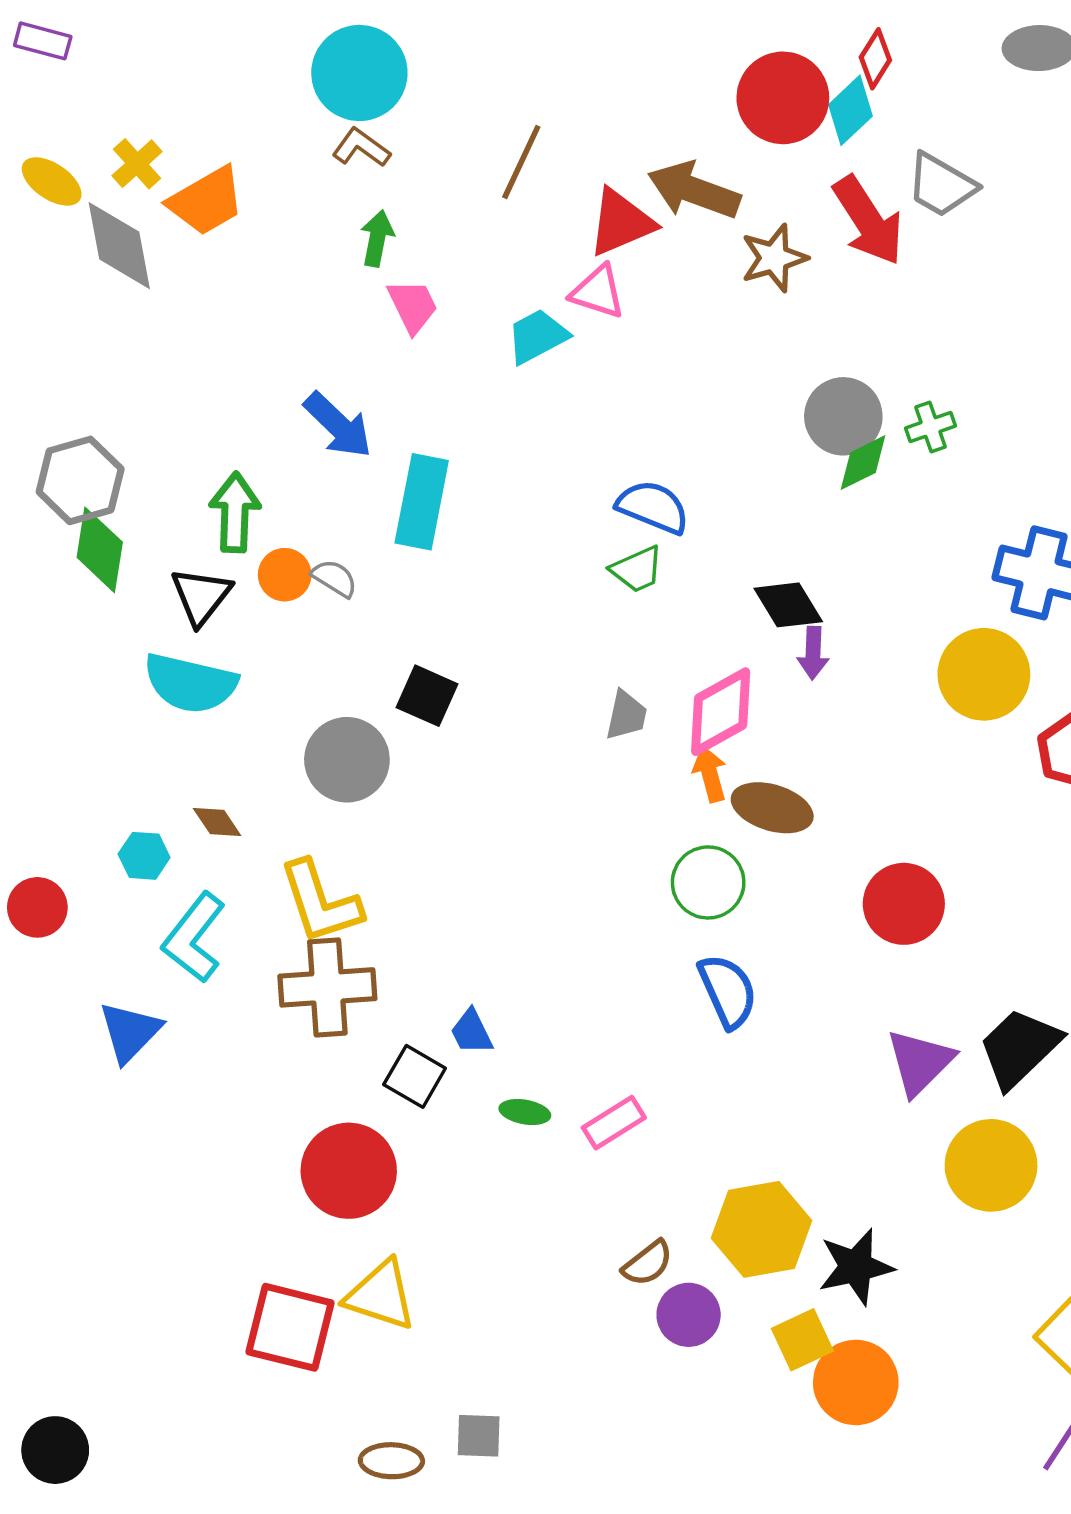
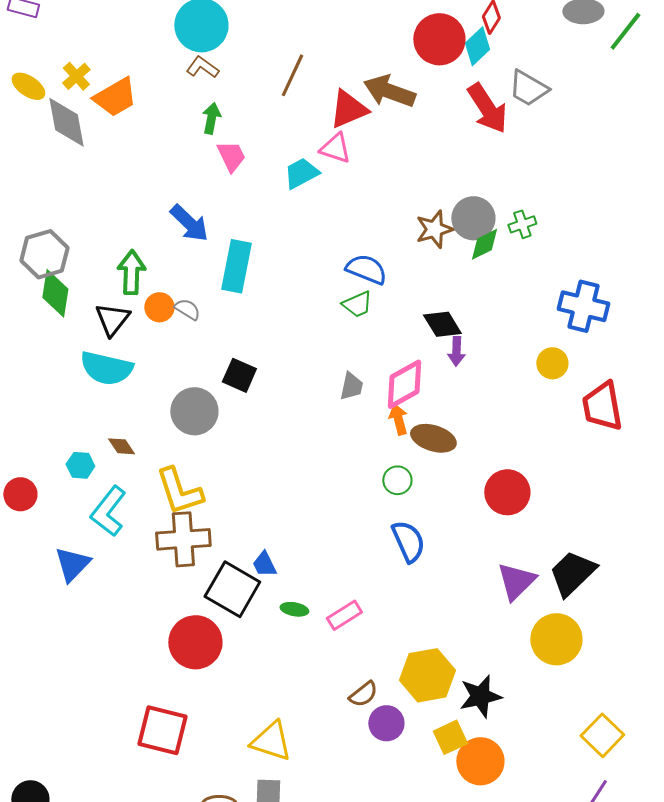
brown star: (774, 258) -> (434, 229), moved
yellow circle: (984, 674) -> (552, 363), size x0.6
green circle: (708, 882) -> (397, 480), size x0.7
black square: (415, 1076) -> (232, 589), size x1.6
yellow triangle: (381, 1295) -> (271, 741), moved

